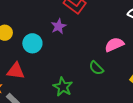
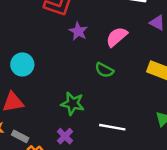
purple star: (59, 26) -> (78, 31), moved

